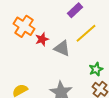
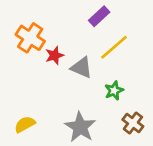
green star: (96, 69) -> (114, 91), moved

